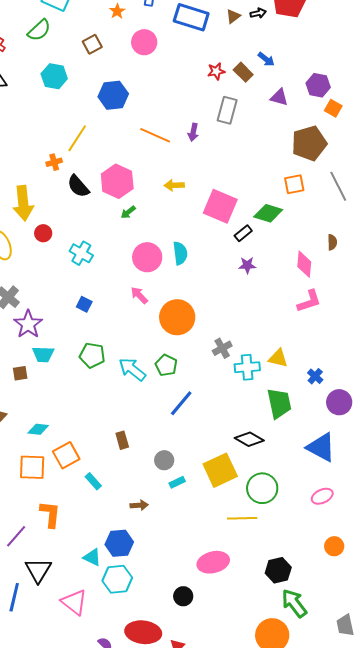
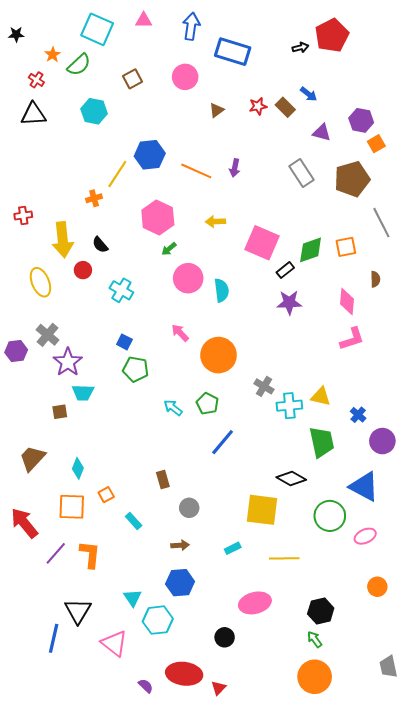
orange star: (117, 11) -> (53, 55), moved
brown triangle: (233, 16) -> (216, 110), moved
blue hexagon: (113, 95) -> (150, 155), moved
orange square: (333, 108) -> (376, 144), turned 30
gray rectangle: (227, 110) -> (301, 173), moved, turned -48
orange square: (294, 184) -> (346, 247), moved
black semicircle: (78, 186) -> (100, 245), moved, size x0.7
green diamond: (268, 213) -> (311, 250), turned -36
pink circle: (147, 257) -> (188, 278), moved
purple star: (247, 265) -> (289, 302), size x1.4
gray cross: (222, 348) -> (264, 386), turned -30
green pentagon: (92, 355) -> (136, 369), moved
cyan arrow: (132, 369) -> (173, 408), size x0.7
cyan diamond: (38, 429) -> (78, 468), turned -75
orange square: (66, 455) -> (106, 495), size x0.6
gray circle: (164, 460) -> (189, 508), moved
yellow square: (220, 470) -> (262, 510), turned 32
cyan rectangle: (177, 482) -> (233, 548), moved
green circle: (262, 488) -> (330, 516), moved
purple line: (16, 536) -> (56, 553), moved
blue hexagon: (119, 543) -> (180, 583), moved
cyan triangle: (92, 557) -> (133, 598), turned 30
green arrow: (294, 603) -> (315, 639), moved, size x0.6

